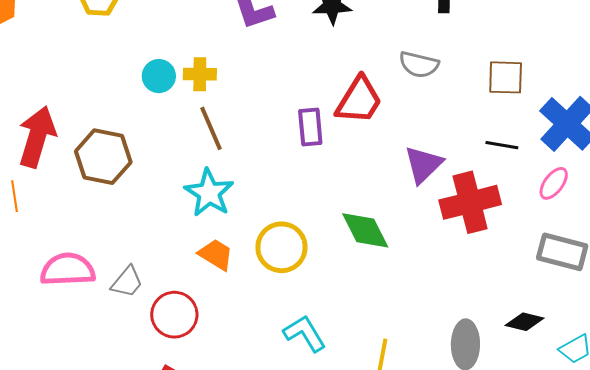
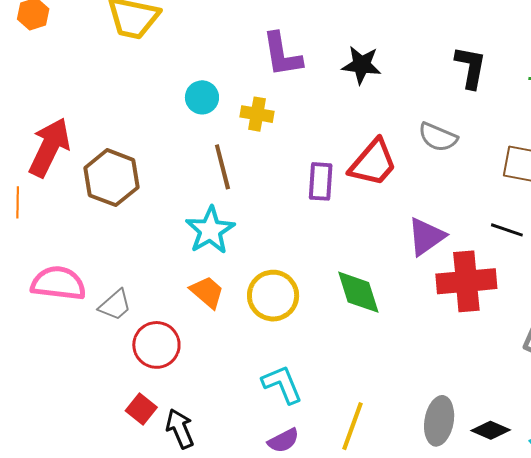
yellow cross: (200, 74) -> (257, 114), moved
cyan circle: (159, 76) -> (202, 97), moved
black diamond: (525, 322) -> (491, 430), moved

